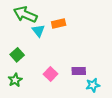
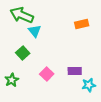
orange rectangle: (59, 24) -> (82, 24), moved
green square: (17, 55) -> (23, 53), moved

